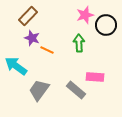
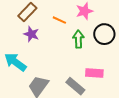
black circle: (106, 25) -> (104, 34), moved
orange line: (47, 50) -> (59, 20), moved

